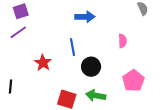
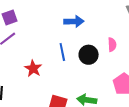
black circle: (91, 67) -> (89, 55), moved

